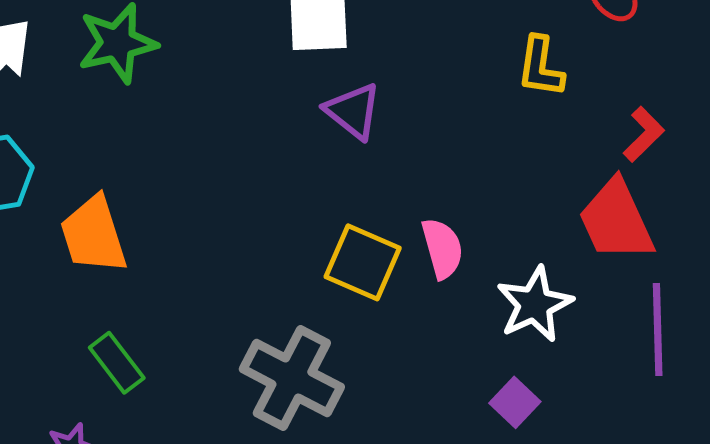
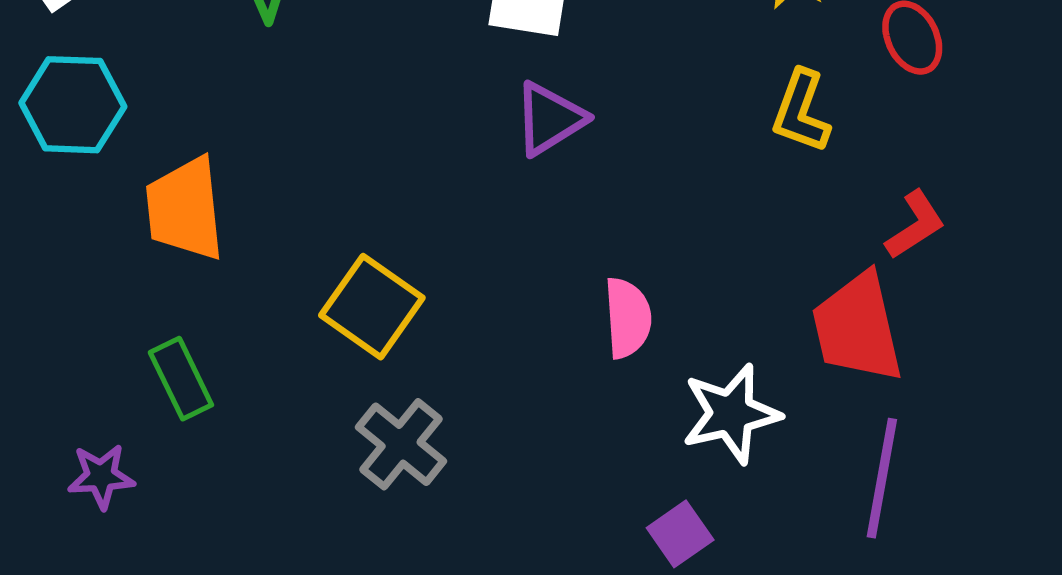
purple triangle: (353, 111) -> (549, 119), turned 38
yellow square: (363, 262) -> (372, 307), moved
gray cross: (292, 378) -> (401, 444), size x0.7

